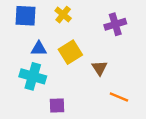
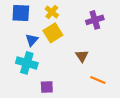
blue triangle: (39, 49) -> (32, 40), turned -48
yellow square: (70, 52) -> (53, 33), moved

